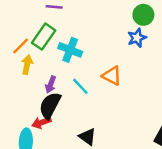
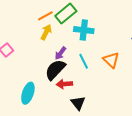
cyan cross: (70, 50) -> (84, 30), turned -30
red arrow: (41, 123) -> (64, 84), moved

